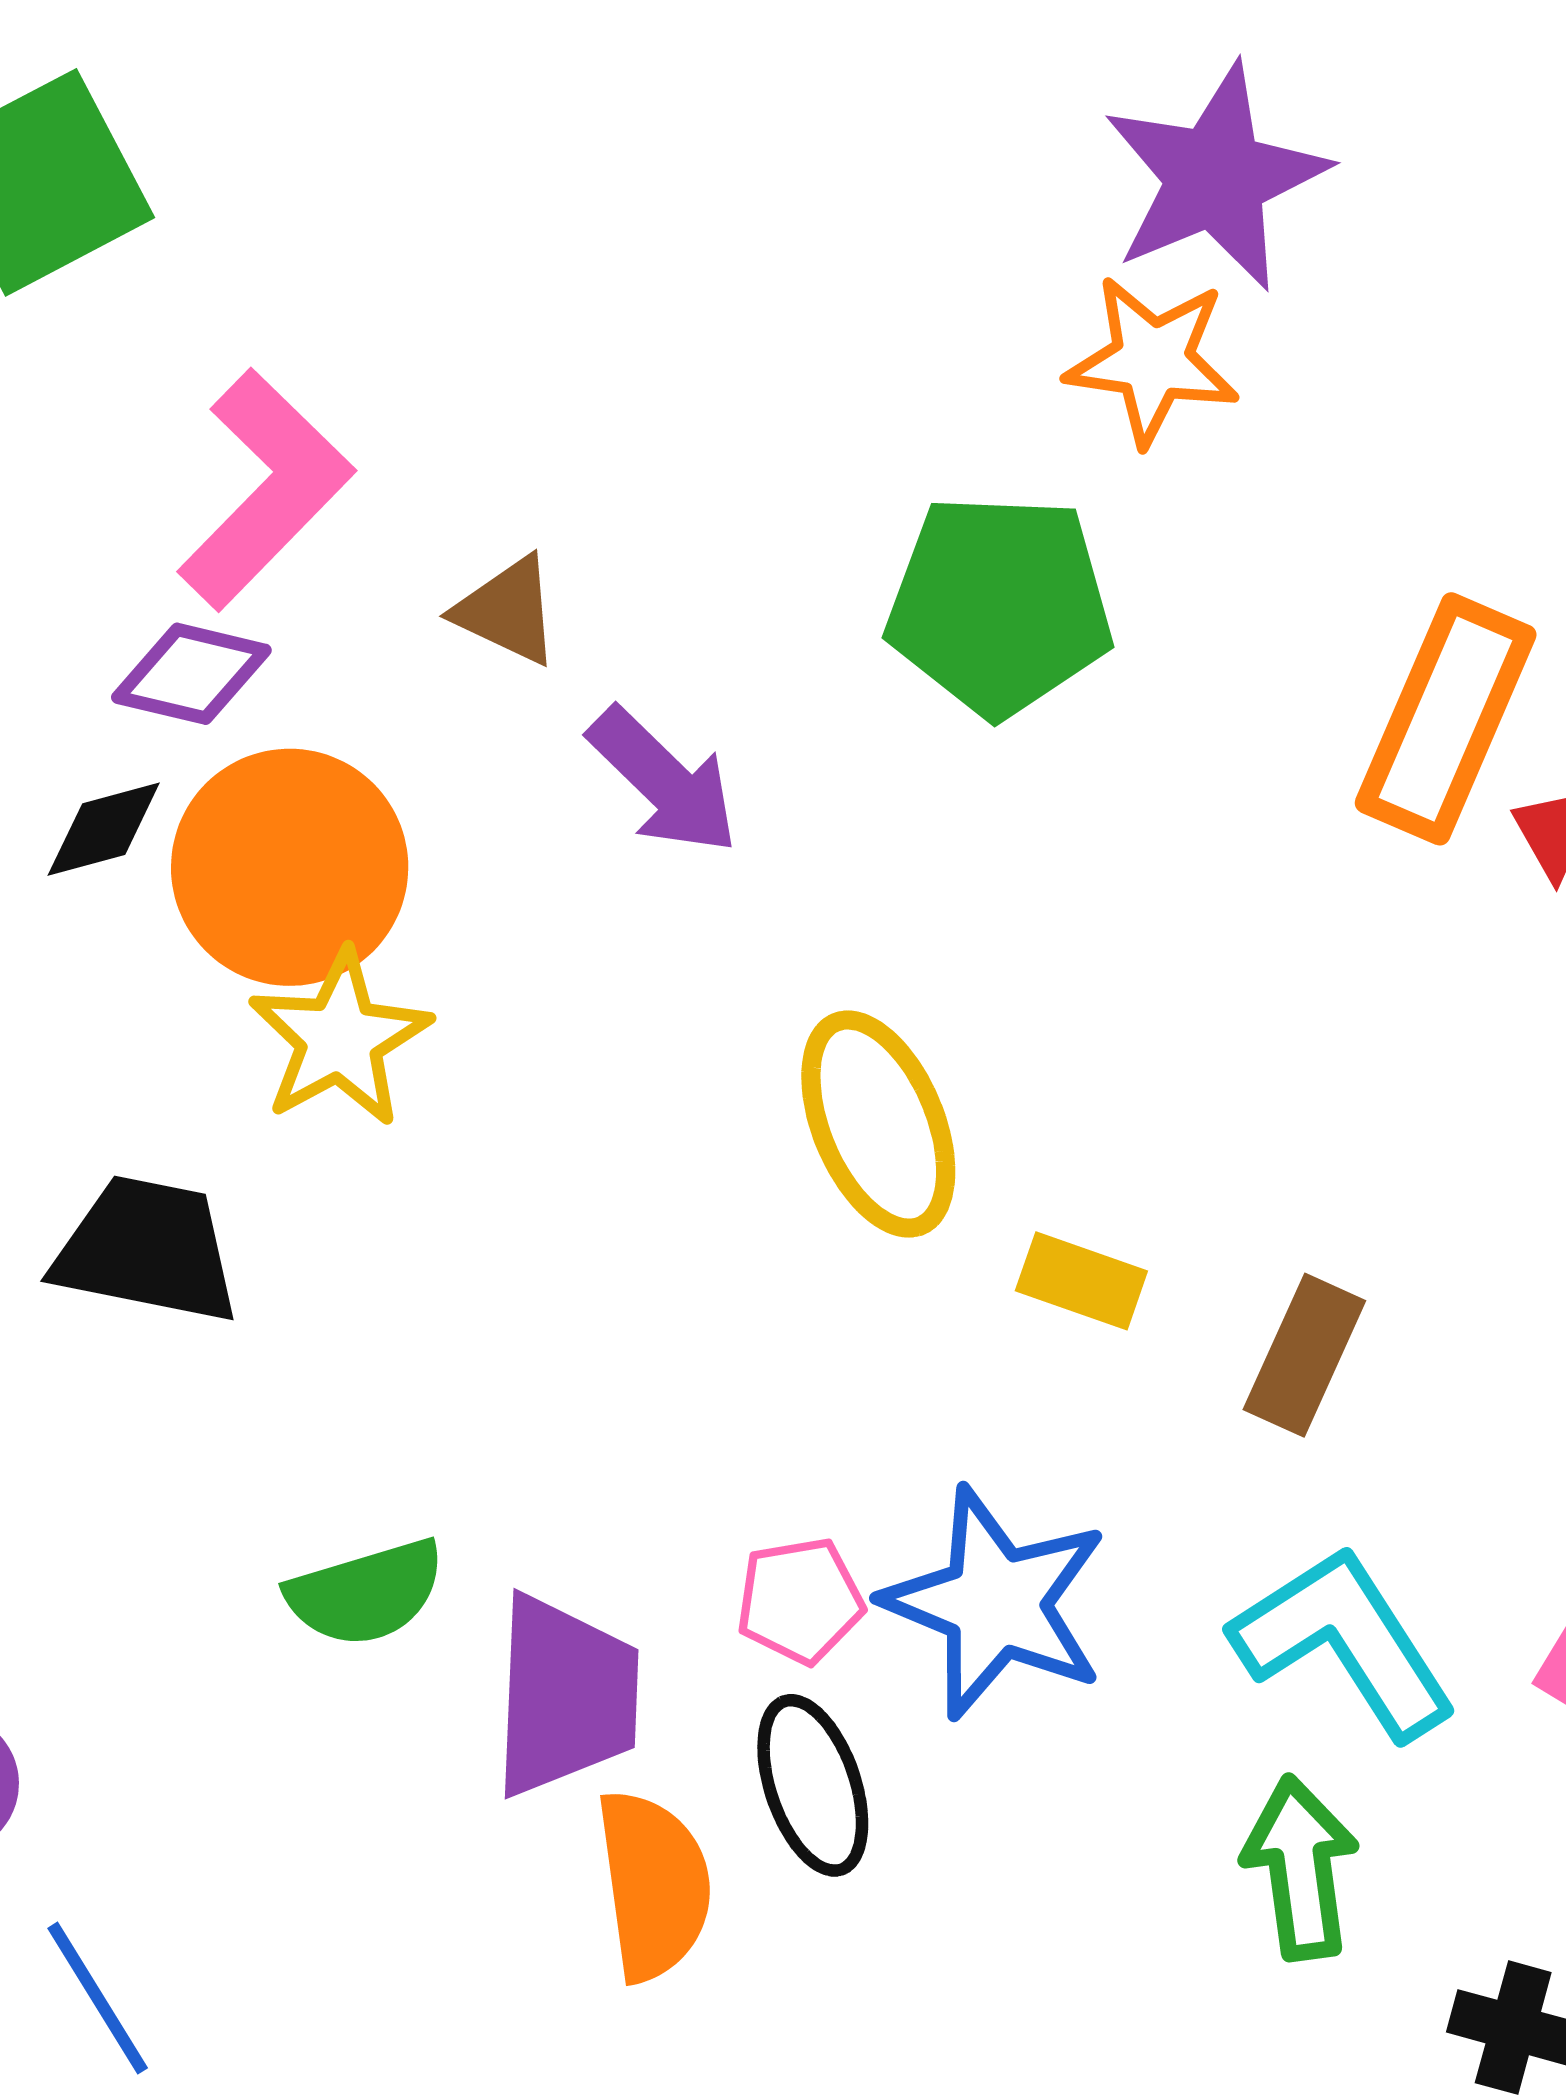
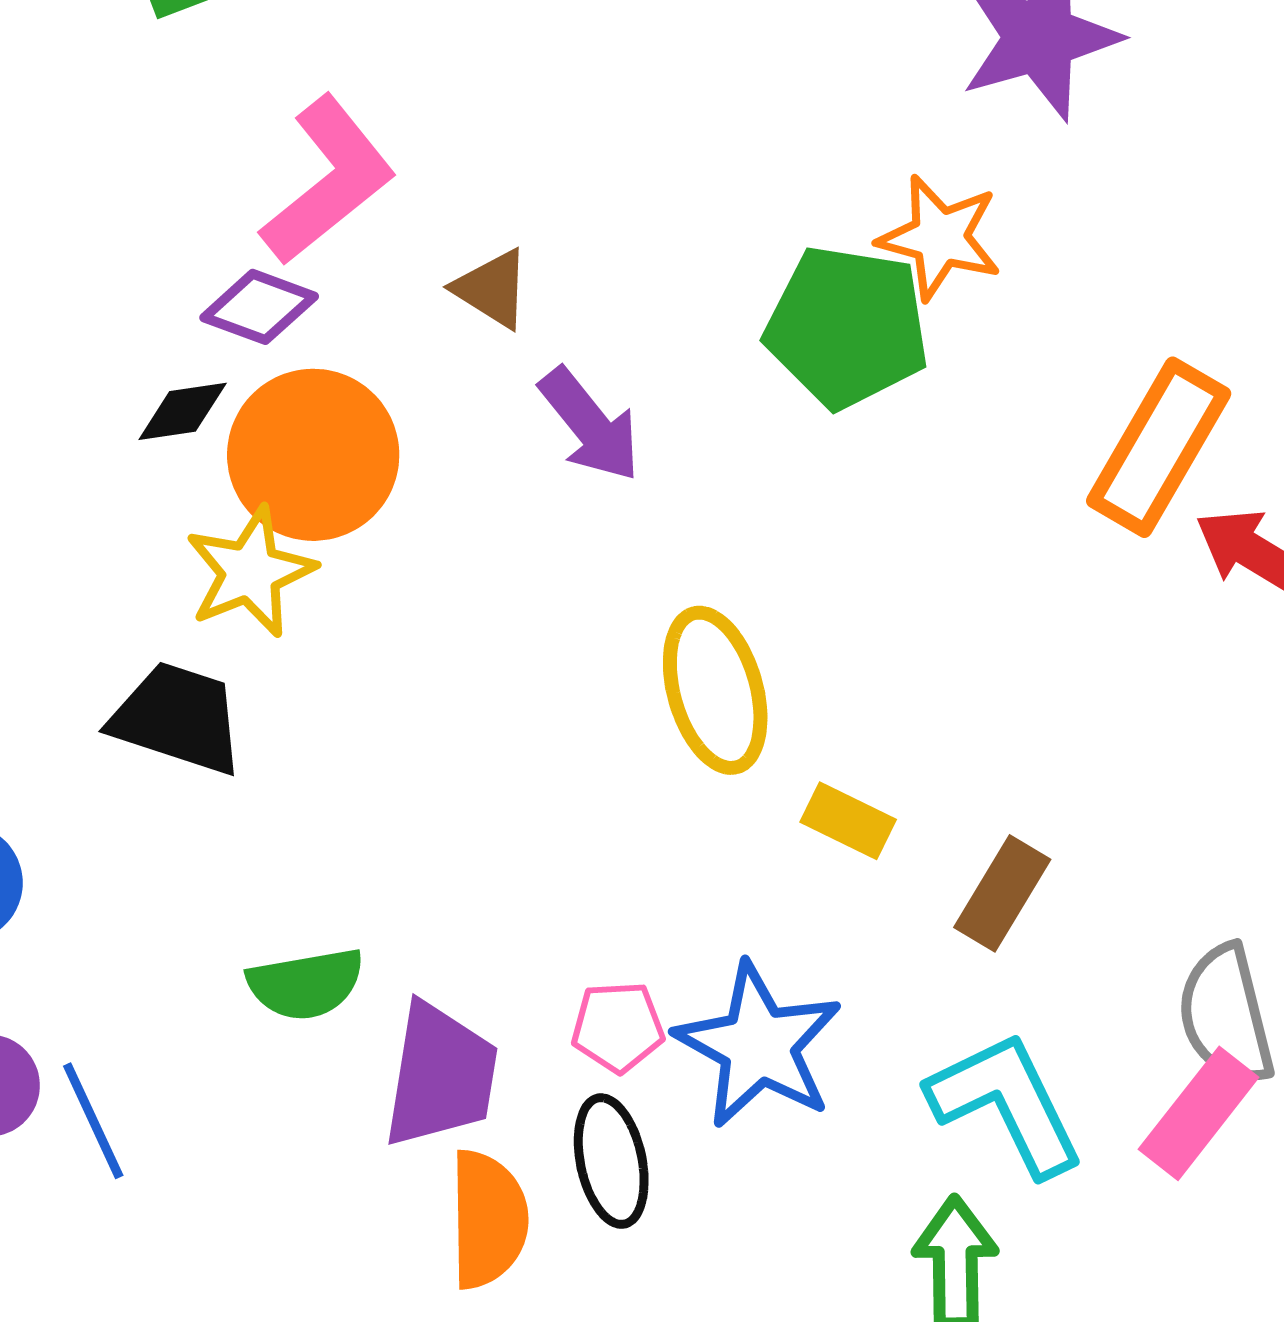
orange star: (1152, 360) -> (940, 238), moved
yellow star: (340, 1039) -> (250, 572), moved
blue line: (98, 1998) -> (93, 1121), moved

